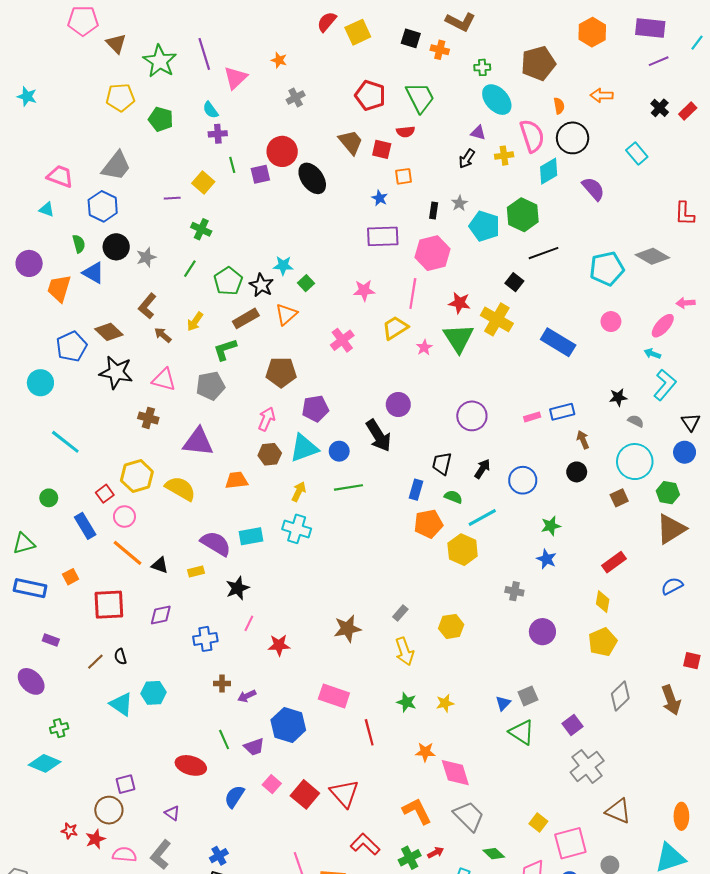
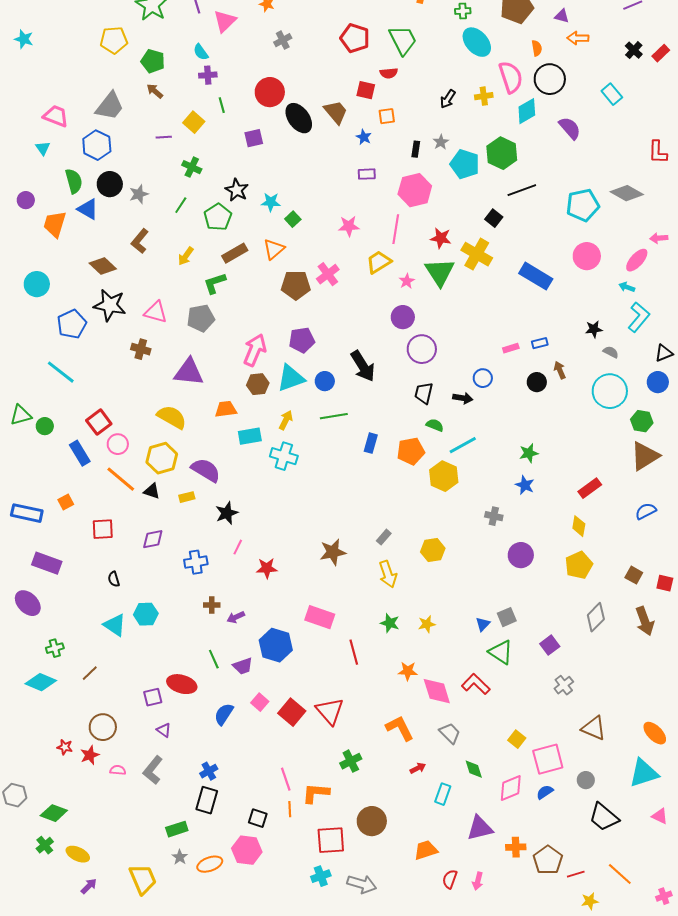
purple triangle: (478, 133) -> (562, 16), moved
brown trapezoid: (351, 142) -> (336, 112), moved
purple square: (260, 174) -> (254, 138), moved
cyan triangle: (47, 210) -> (43, 148), turned 35
purple rectangle: (383, 236) -> (367, 174), size x0.6
green semicircle: (79, 244) -> (74, 181), size x1.4
purple circle: (29, 263) -> (26, 200), size x0.7
black star: (261, 285) -> (237, 190), moved
pink circle: (611, 322) -> (587, 256), size x1.4
brown arrow: (163, 335) -> (155, 91), moved
blue pentagon: (72, 346) -> (72, 324), moved
brown pentagon: (281, 372) -> (296, 285), moved
cyan circle: (40, 383) -> (37, 284), moved
purple circle: (398, 405) -> (403, 317), moved
blue rectangle: (562, 412) -> (540, 343), size x0.7
purple circle: (472, 416) -> (422, 349), moved
pink arrow: (267, 419) -> (255, 350), size x1.4
black triangle: (691, 422) -> (664, 353), turned 42
black arrow: (482, 469) -> (463, 398), turned 66
black circle: (577, 472) -> (537, 382), moved
yellow hexagon: (137, 476) -> (162, 458), moved
blue circle: (523, 480) -> (483, 378), moved, size x0.7
blue rectangle: (416, 490) -> (371, 443), moved
red square: (105, 494) -> (99, 422), size x1.4
brown square: (619, 498) -> (634, 575), moved, turned -36
cyan rectangle: (251, 536) -> (250, 436), moved
green triangle: (24, 543) -> (21, 415), moved
red square: (109, 605) -> (103, 529), size x0.7
purple rectangle: (51, 640) -> (47, 563), size x1.8
brown line: (95, 662) -> (90, 673), moved
gray cross: (587, 766) -> (564, 685), size x0.6
purple square: (125, 784) -> (153, 697), moved
gray trapezoid: (469, 816) -> (450, 733), size x0.7
orange ellipse: (681, 816) -> (655, 733), turned -45
red L-shape: (365, 844) -> (476, 684), moved
green diamond: (494, 854) -> (474, 769), turned 30
pink semicircle: (124, 855) -> (118, 770), size x0.7
green cross: (410, 858) -> (351, 761), moved

